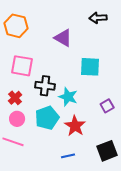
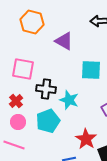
orange hexagon: (16, 26) -> (32, 22), moved
red star: (75, 126) -> (86, 139), moved

